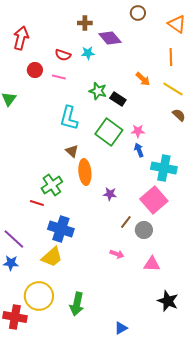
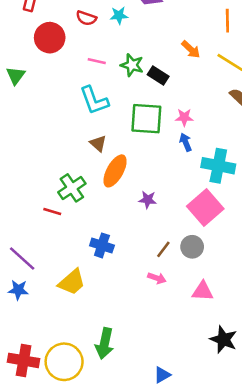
red circle: (35, 70) -> (50, 38), size x1.5
pink line: (59, 77) -> (97, 61), moved
cyan L-shape: (69, 118) -> (94, 100), turned -35
green square: (109, 132) -> (146, 119), turned -32
orange ellipse: (85, 172) -> (115, 171), turned 35
brown line: (126, 222) -> (163, 249), moved
blue cross: (61, 229) -> (102, 245), moved, size x0.7
yellow circle: (39, 296) -> (64, 362), moved

